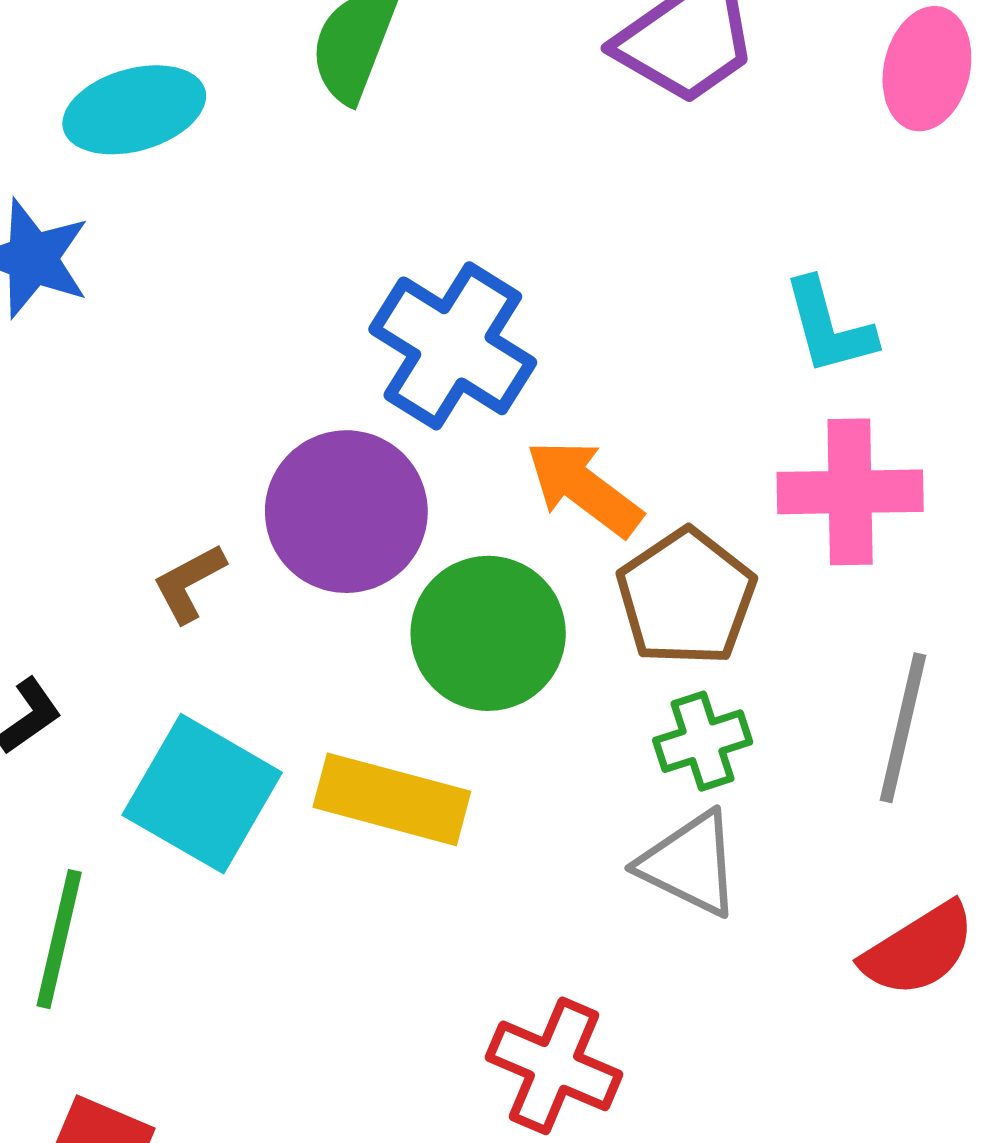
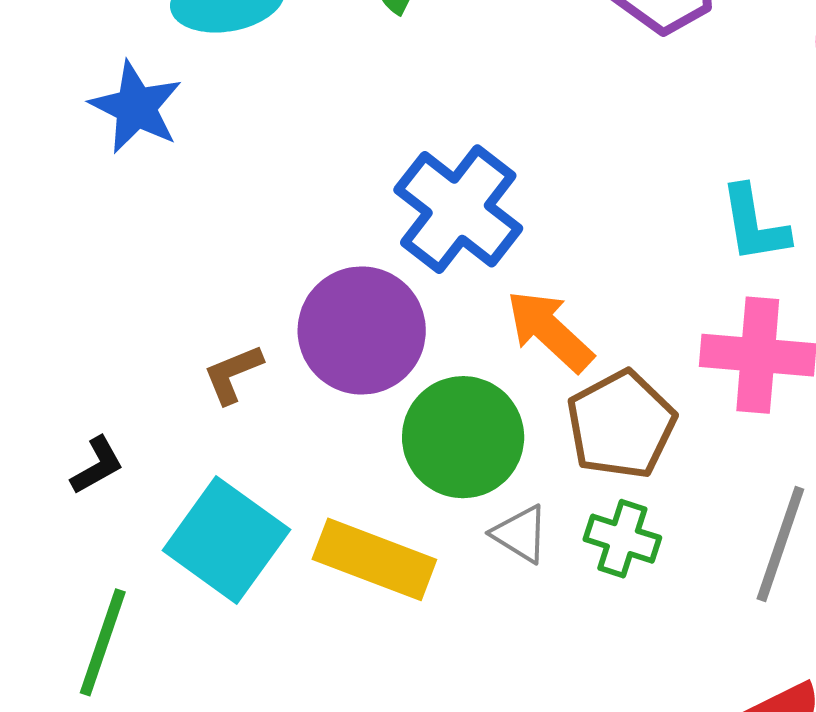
green cross: (703, 741) -> (622, 539), turned 30
gray triangle: (690, 864) -> (520, 534), moved, size x0.7

